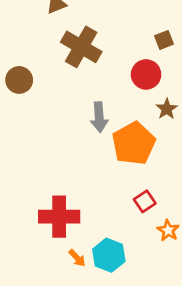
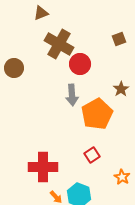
red circle: (146, 74) -> (80, 64), moved
red square: (145, 201) -> (92, 155), moved

